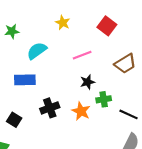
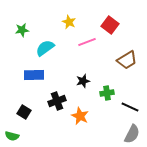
pink line: (82, 55) -> (87, 42), moved
black star: (87, 82) -> (83, 81), moved
orange star: (81, 111) -> (80, 116), moved

